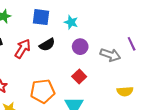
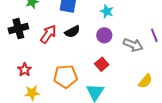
cyan star: (71, 22) -> (107, 11), moved
yellow semicircle: (125, 91) -> (145, 81), turned -49

